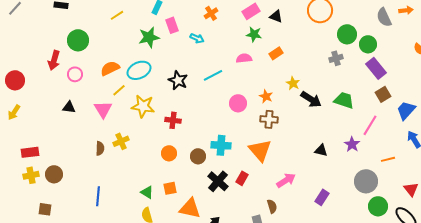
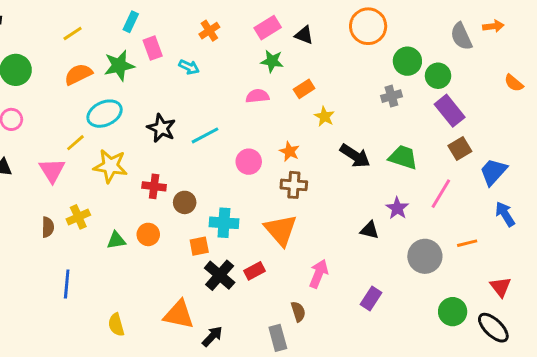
orange semicircle: (110, 68) -> (78, 74), moved
cyan line: (213, 75) -> (205, 135), moved
yellow star: (293, 83) -> (324, 116), moved
purple star: (352, 144) -> (397, 208), moved
brown circle: (198, 156) -> (185, 202), moved
red rectangle: (242, 178) -> (255, 271), turned 32
pink arrow: (286, 180) -> (319, 274), turned -36
gray circle: (366, 181) -> (425, 256), moved
orange square: (170, 188) -> (199, 246), moved
green triangle: (147, 192) -> (116, 240), moved, turned -40
blue line: (98, 196) -> (67, 284), moved

